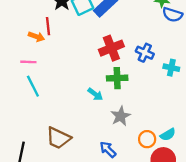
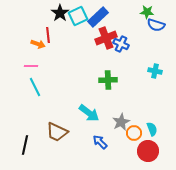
red cross: (111, 48) -> (106, 38), moved
blue cross: (145, 53) -> (121, 44), moved
cyan arrow: (95, 94) -> (89, 113), moved, size x1.5
gray star: (121, 116) -> (121, 122), moved
cyan semicircle: (168, 135) -> (152, 129), turned -80

